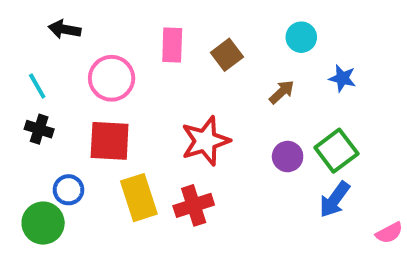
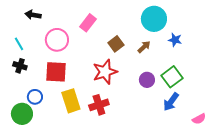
cyan circle: (301, 37) -> (154, 19), size x1.6
pink rectangle: (172, 45) -> (88, 23), turned 36
brown square: (227, 55) -> (116, 44), moved

